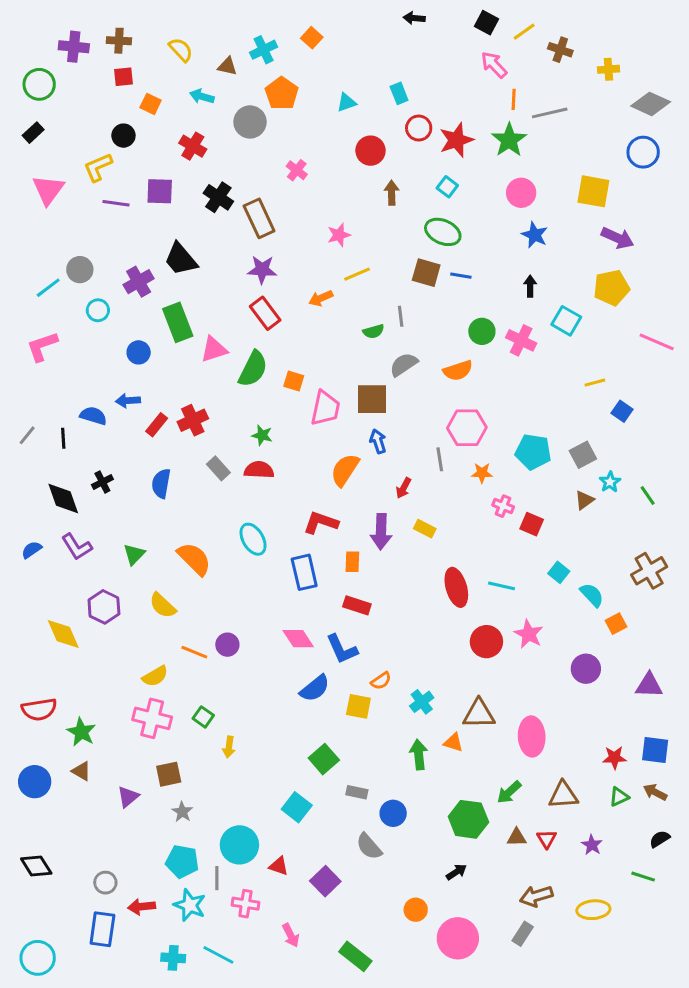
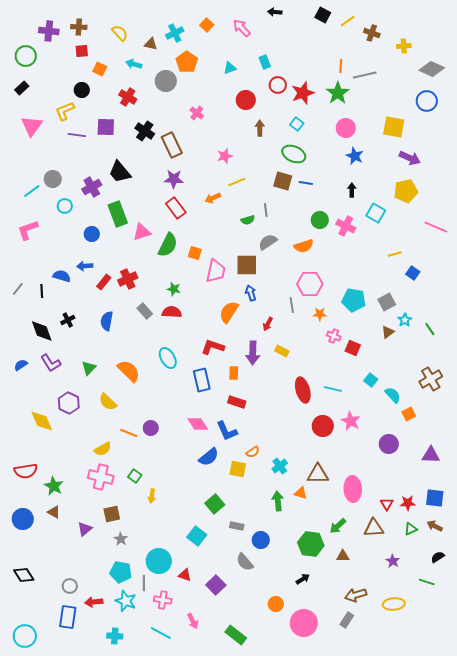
pink arrow: (494, 65) -> (242, 28), moved
red triangle: (547, 839) -> (387, 504), moved
cyan line: (218, 955) -> (161, 633), moved

